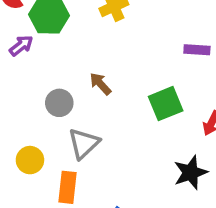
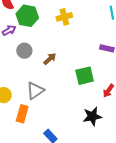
brown arrow: (100, 84) -> (50, 59), turned 80
gray circle: (59, 103) -> (24, 51), moved

